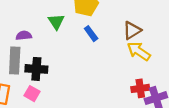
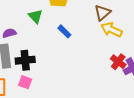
blue rectangle: (91, 34) -> (64, 31), moved
red cross: (140, 88) -> (118, 62), turned -35

